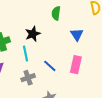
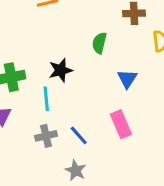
pink rectangle: (76, 65) -> (121, 124), turned -42
blue line: (50, 66) -> (79, 135), moved

